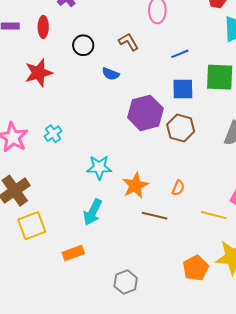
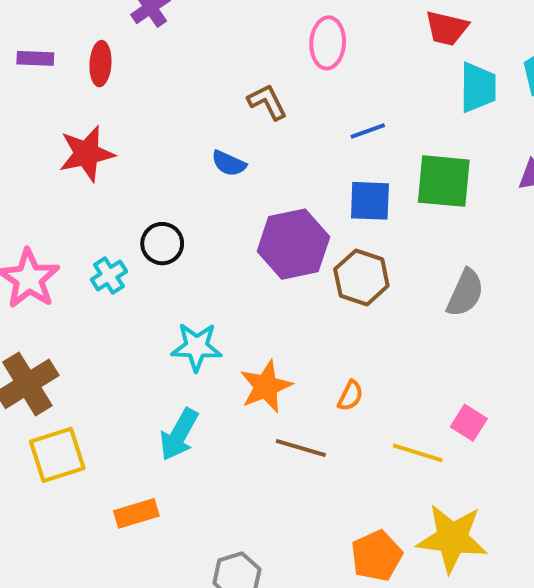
black circle: (83, 45) -> (162, 244), moved

